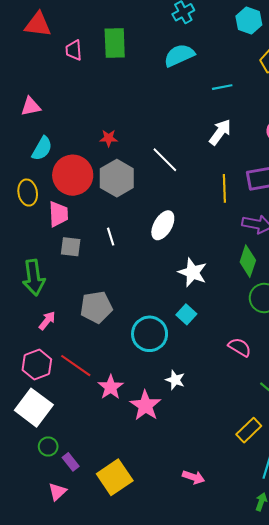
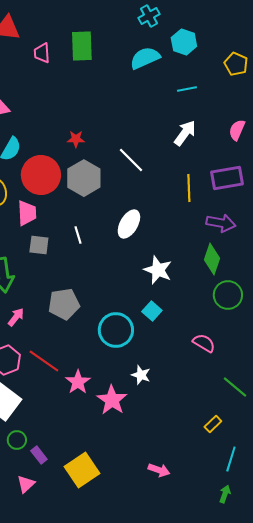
cyan hexagon: (249, 20) -> (184, 42), moved
yellow rectangle: (249, 430) -> (213, 424), size x0.7

